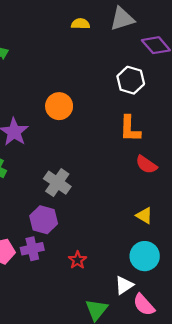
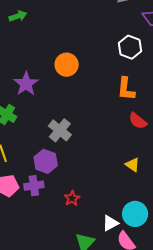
cyan circle: (145, 256) -> (135, 214), moved

